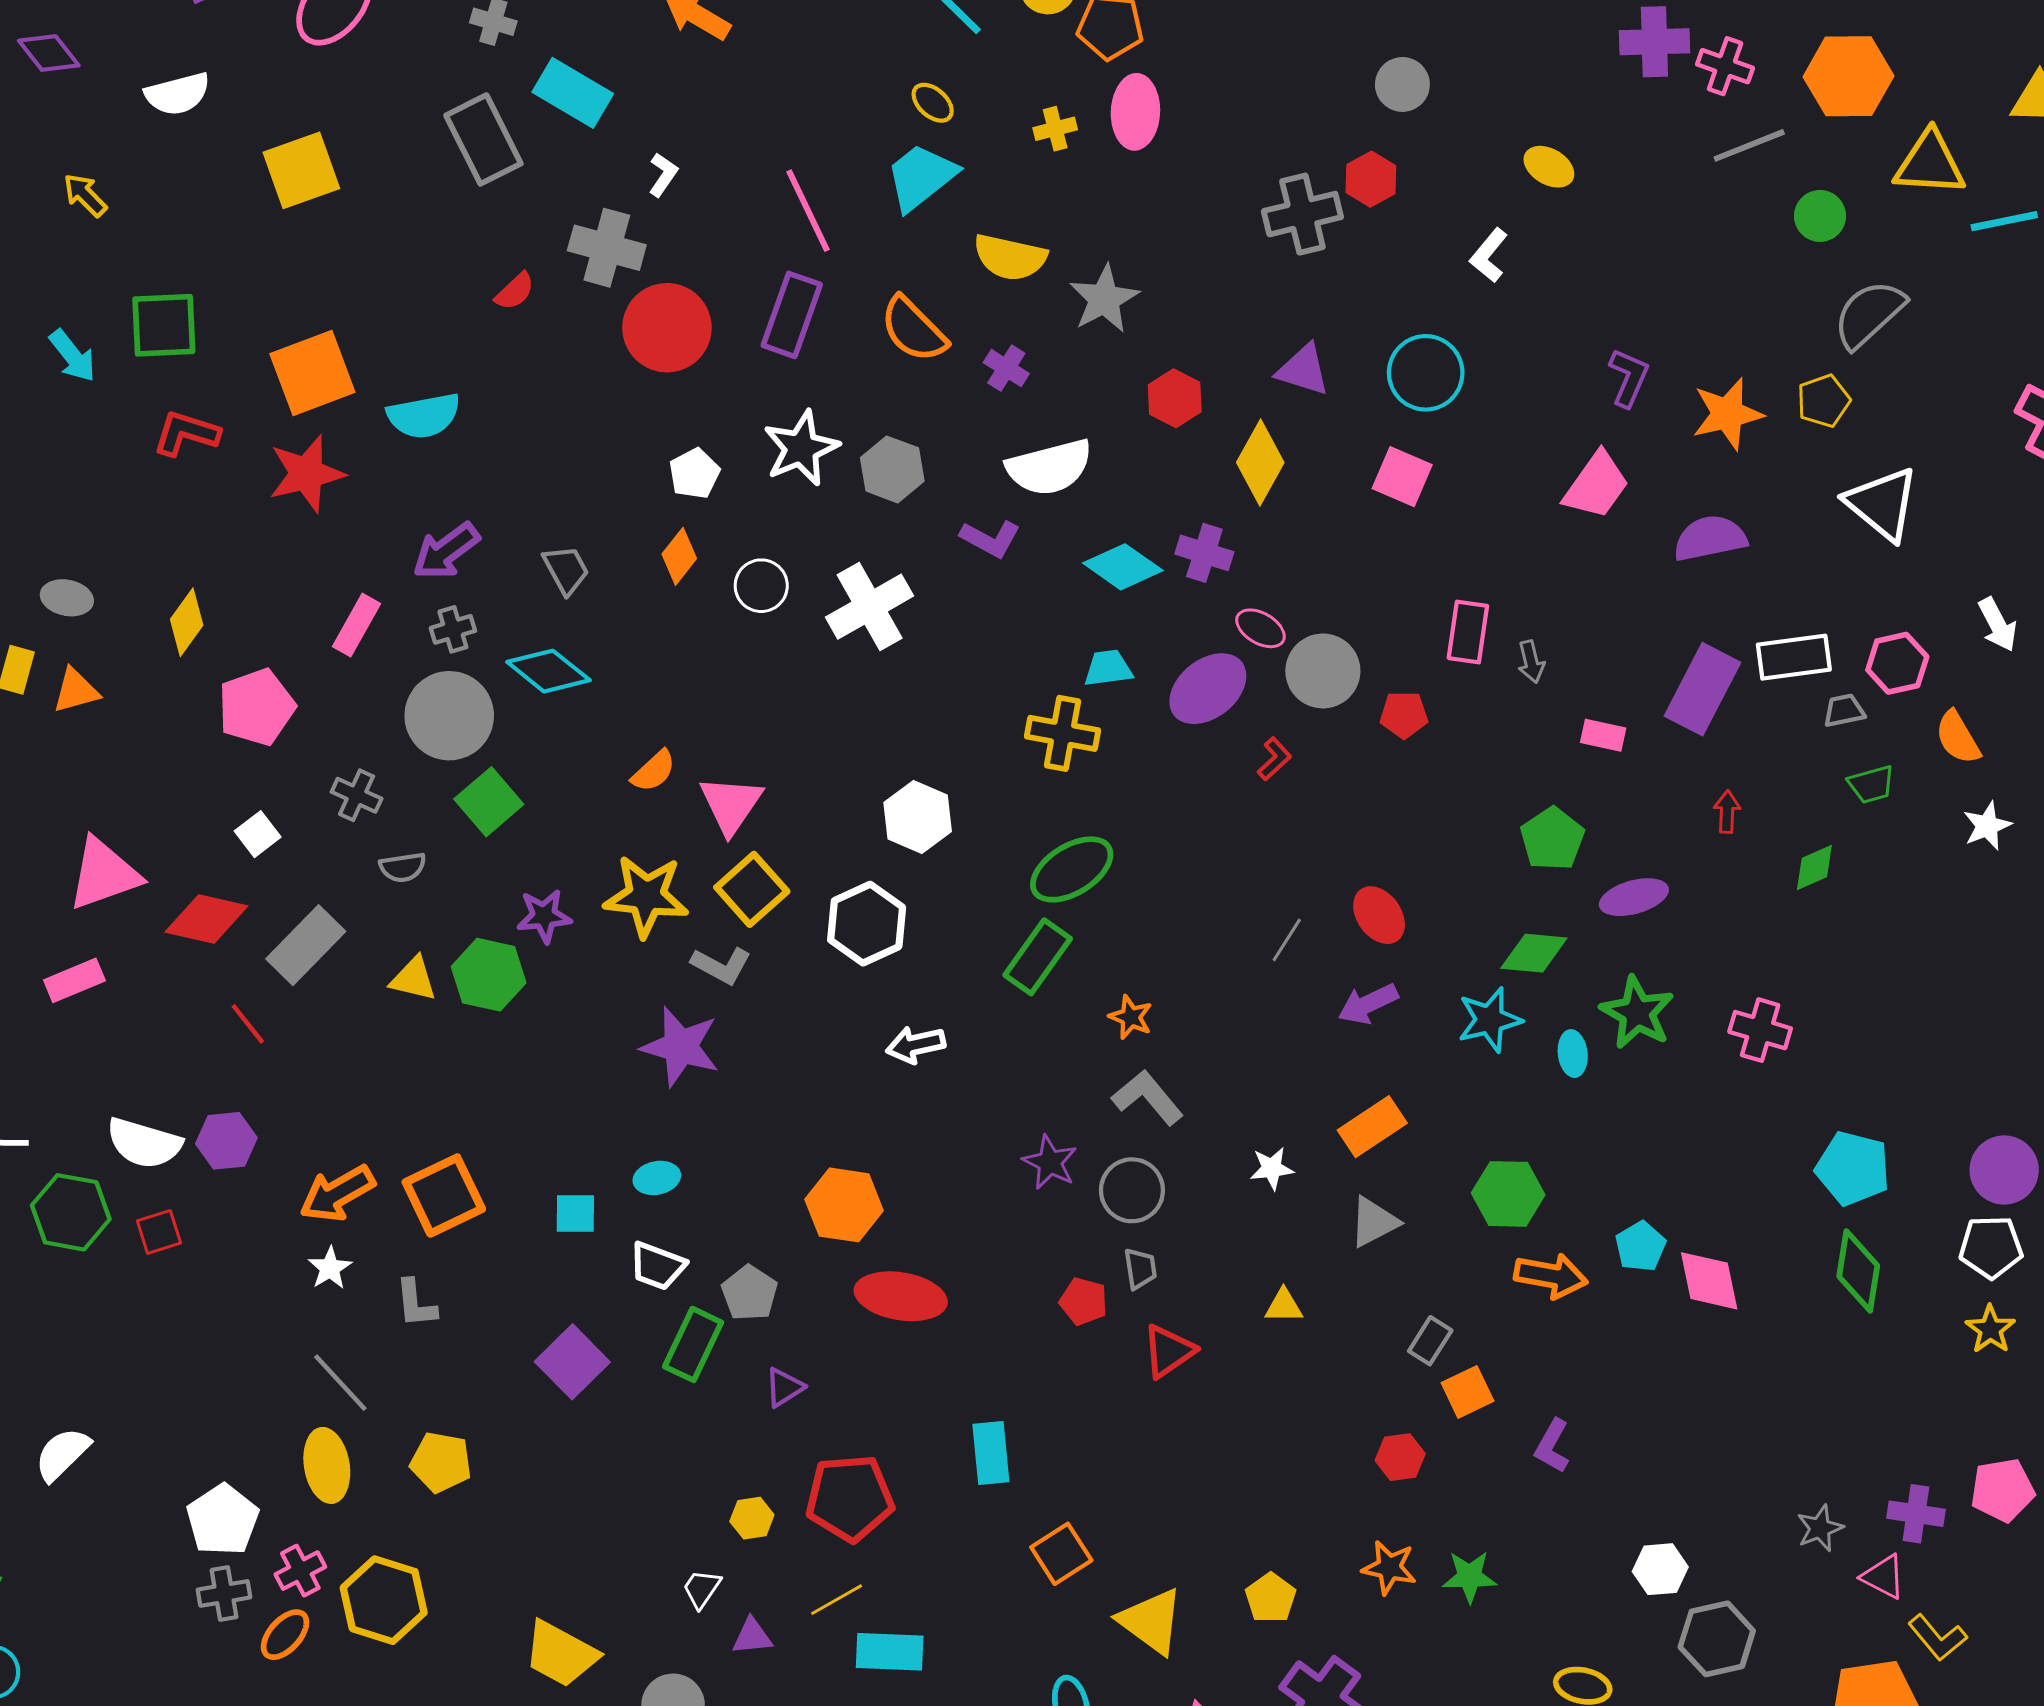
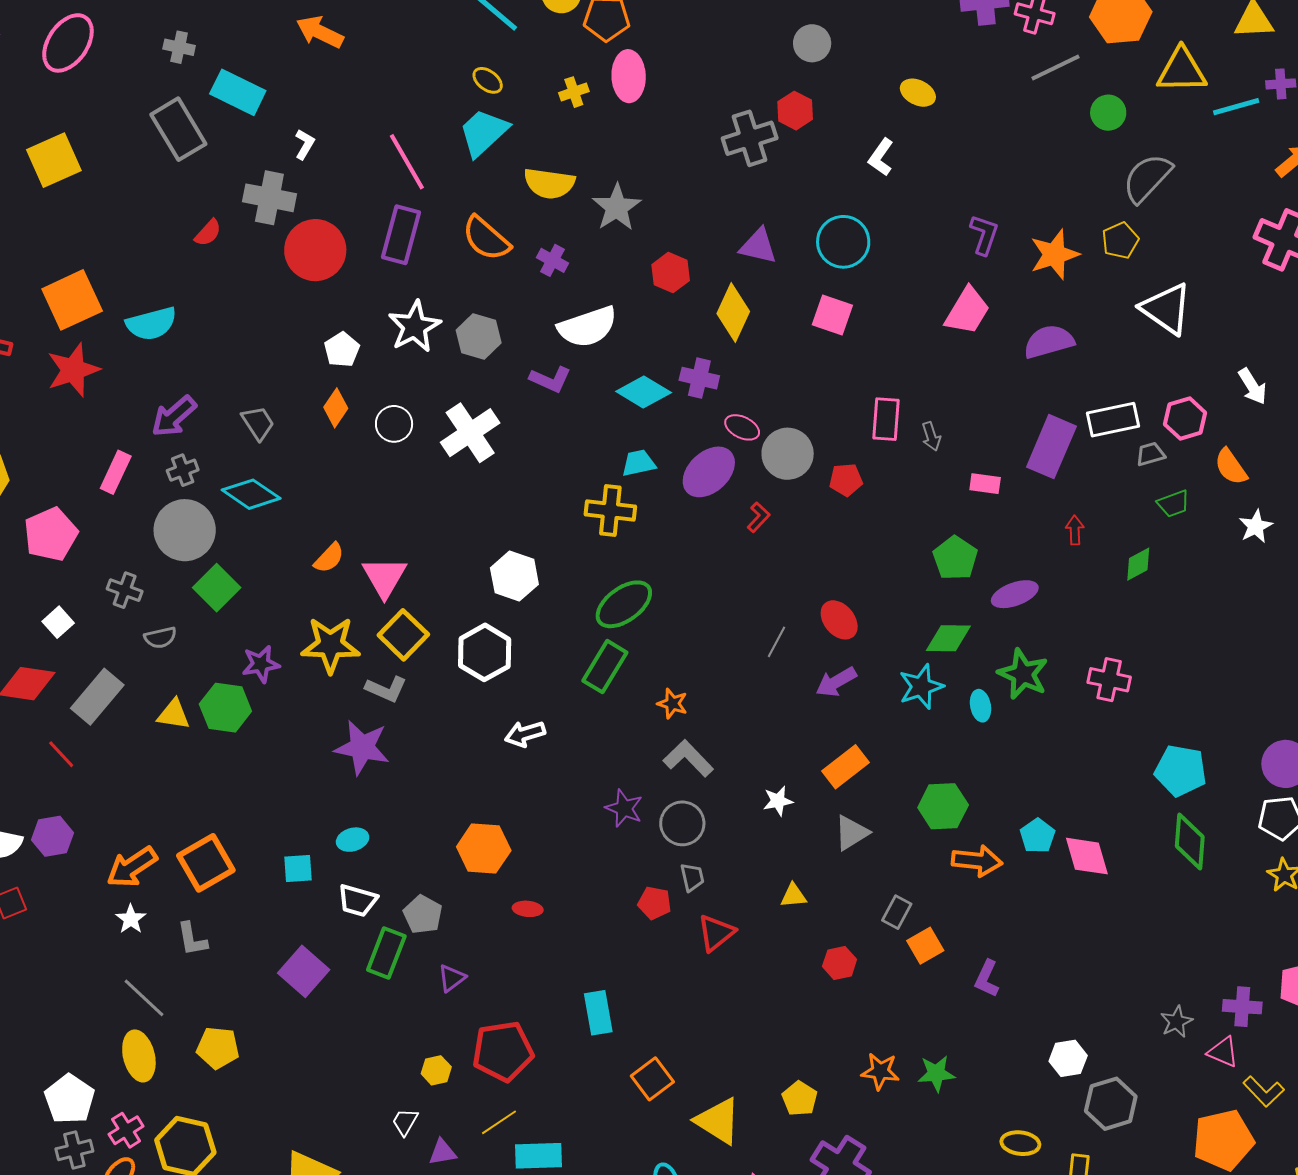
red ellipse: (901, 1296) -> (528, 909), size x0.5
red hexagon: (1400, 1457) -> (840, 963), moved

